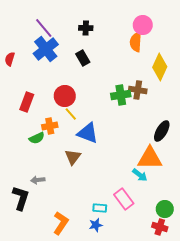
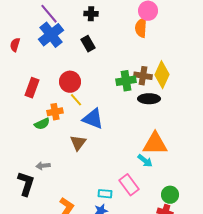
yellow diamond: (160, 67) -> (162, 75), moved
black ellipse: (162, 131) -> (149, 99), moved, turned 60

